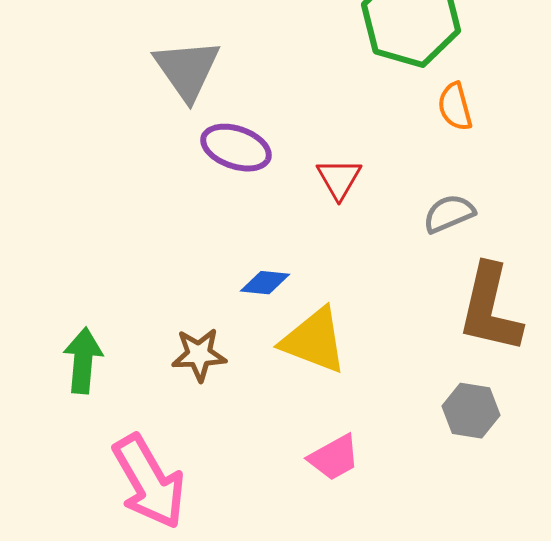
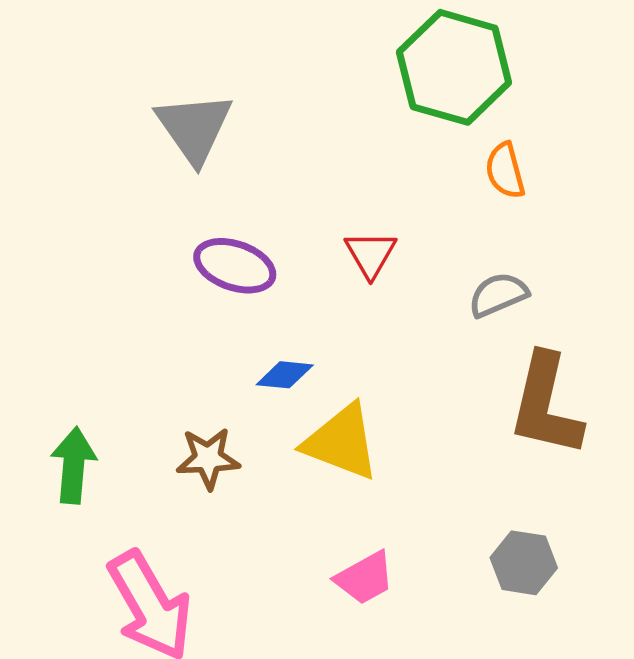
purple ellipse: (236, 148) -> (235, 266), moved
gray hexagon: (471, 411) -> (524, 563), moved

